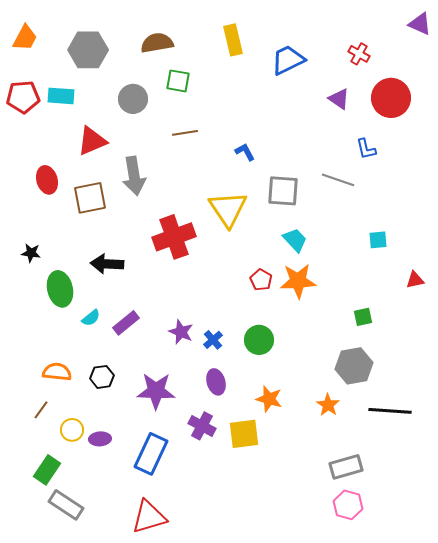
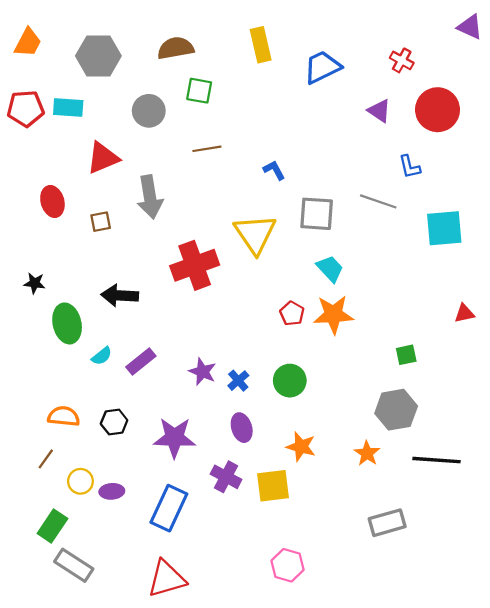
brown square: (90, 198) -> (101, 222), size x0.6
cyan square: (378, 240) -> (444, 228), moved, size x1.8
pink hexagon: (348, 505) -> (288, 565), moved

